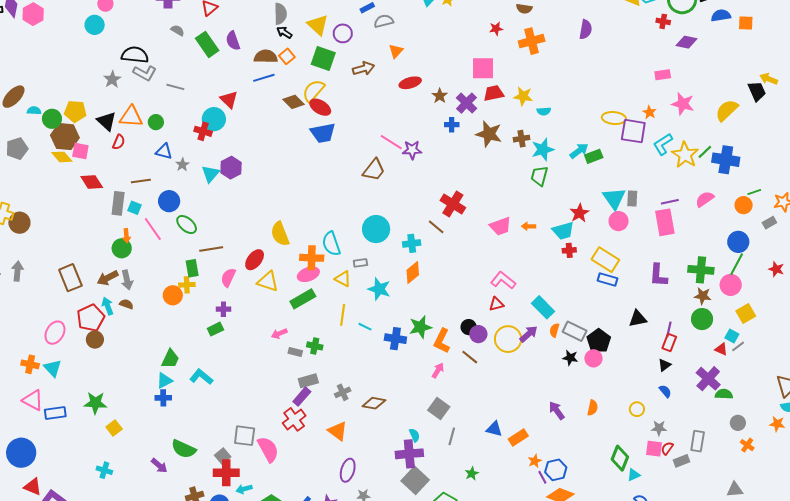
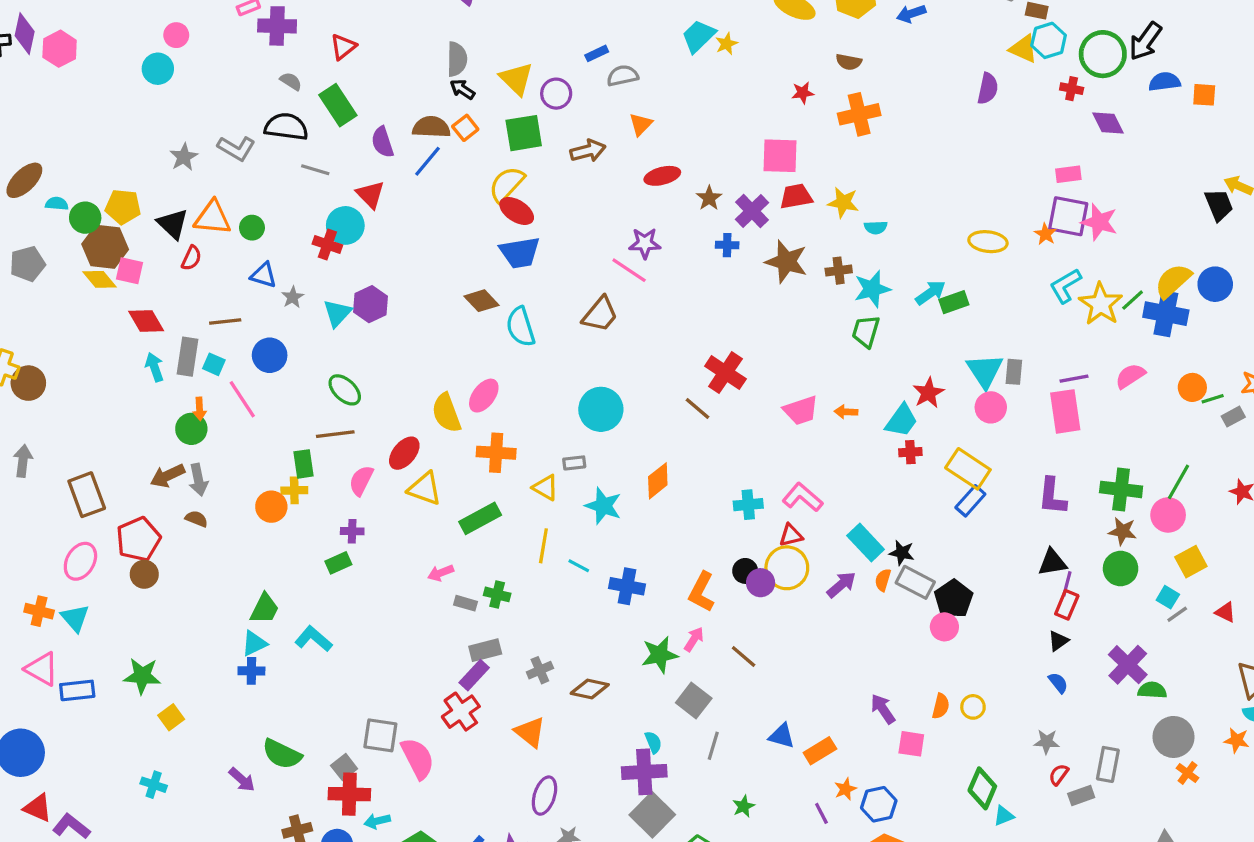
purple semicircle: (586, 29) -> (988, 89), moved
purple semicircle: (233, 41) -> (383, 142), moved
purple diamond: (686, 42) -> (1108, 123), turned 50
black semicircle: (135, 55) -> (286, 127), moved
green square: (323, 59) -> (524, 133), turned -30
blue line: (264, 78) -> (427, 161), turned -35
gray line: (175, 87) -> (315, 170), moved
brown diamond: (294, 102) -> (481, 301), moved
yellow semicircle: (727, 110) -> (1173, 281), moved
purple square: (633, 131) -> (1068, 216), moved
purple star: (412, 150) -> (645, 243), moved
green line: (754, 192) -> (1213, 399), moved
green ellipse: (187, 224) -> (345, 390), moved
cyan trapezoid: (563, 231) -> (901, 421), turned -40
blue circle: (738, 242) -> (1215, 284), moved
cyan cross: (412, 243) -> (748, 505), moved
cyan semicircle: (331, 244) -> (521, 327), moved
pink ellipse: (308, 274) -> (484, 396), moved, turned -35
brown rectangle: (70, 278) -> (87, 495), moved
blue rectangle: (607, 280) -> (970, 501), turned -66
cyan arrow: (108, 306) -> (154, 367), moved
black triangle: (638, 319) -> (1052, 562), moved
green star: (420, 327) -> (660, 655), moved
yellow circle: (508, 339) -> (787, 568), moved
red triangle: (721, 349) -> (1225, 612), moved
brown line: (470, 357) -> (744, 656), moved
black star: (570, 358) -> (902, 553), moved
yellow circle: (637, 409) -> (973, 707), moved
gray circle: (738, 423) -> (1173, 737), size x1.6
pink square: (654, 449) -> (911, 744), moved
purple line: (542, 477) -> (821, 813), moved

